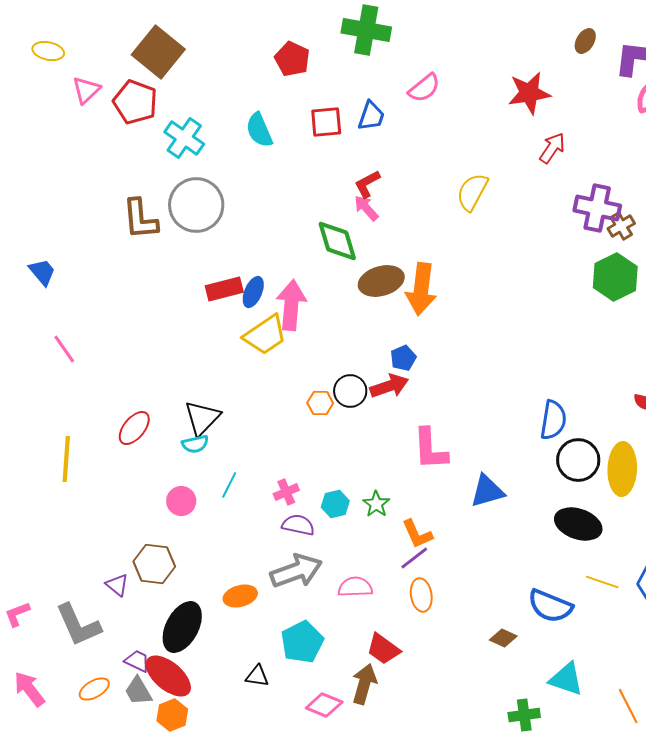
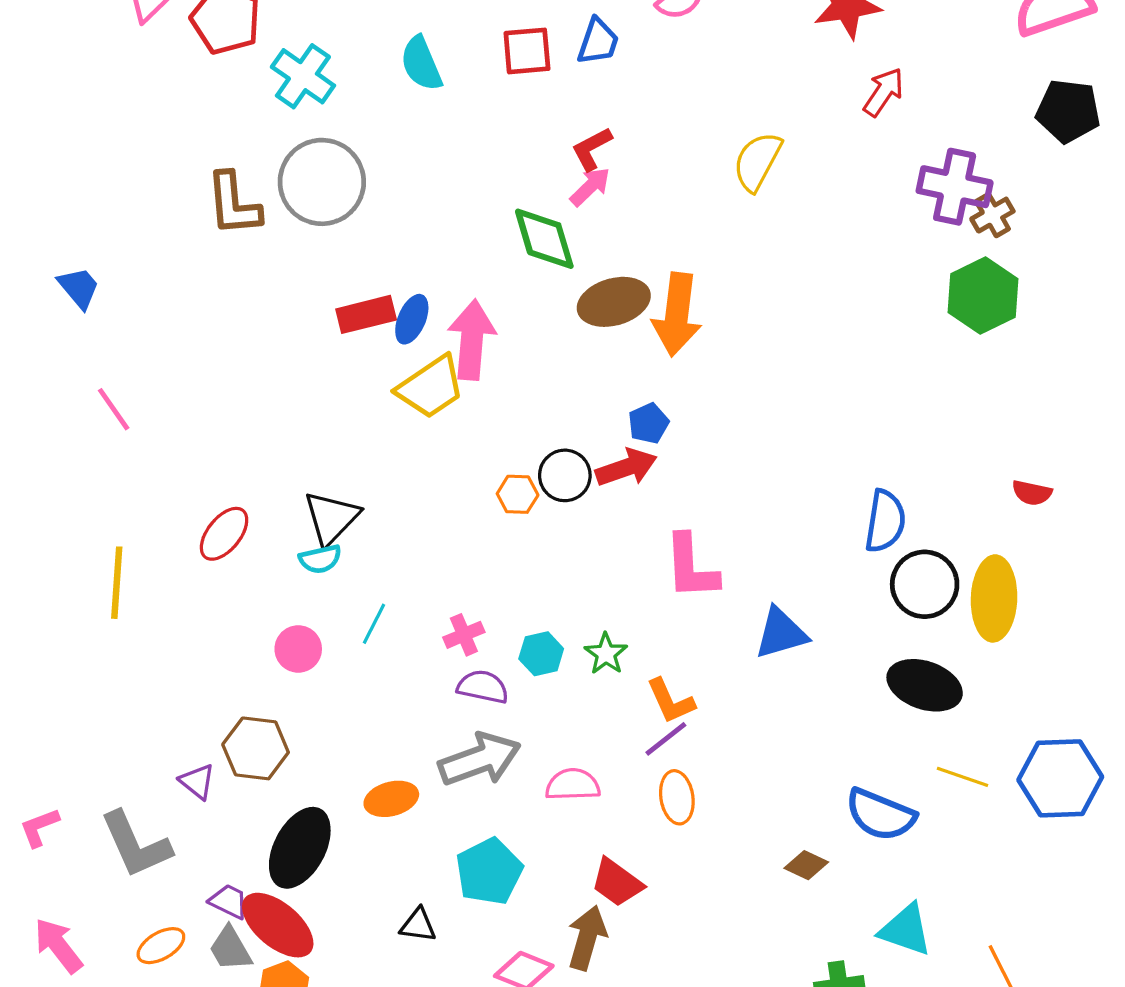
pink arrow: (366, 208) -> (590, 187), turned 88

